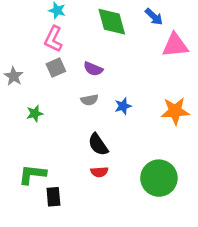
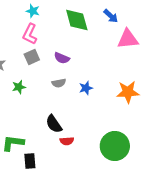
green star: (35, 114) -> (19, 87), moved
black semicircle: (98, 145) -> (54, 124), moved

